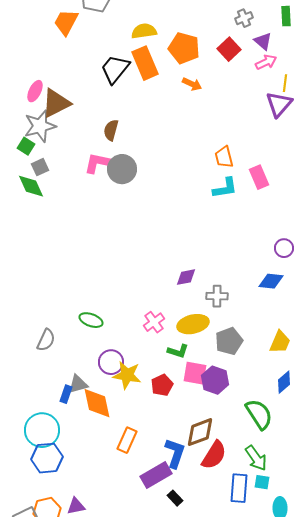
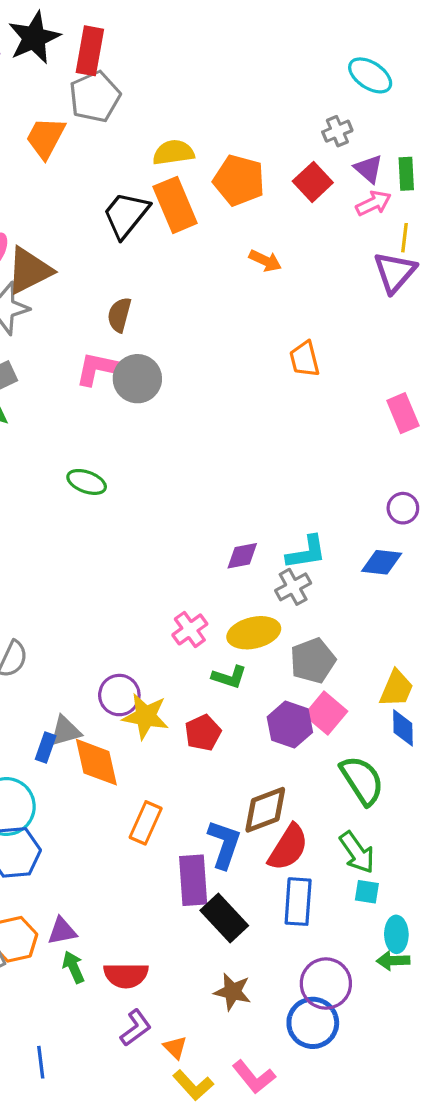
green rectangle: (286, 16) -> (406, 174), moved
orange arrow: (192, 84) -> (265, 261), moved
pink rectangle: (259, 177) -> (403, 413), moved
cyan L-shape: (225, 188) -> (306, 552), moved
gray cross: (217, 296) -> (293, 587), turned -30
green ellipse: (91, 320) -> (87, 482), moved
yellow trapezoid: (280, 342) -> (396, 688), moved
pink square: (195, 373) -> (326, 713), moved, turned 30
blue diamond: (284, 382) -> (403, 728), turned -50
purple rectangle: (156, 475) -> (193, 880), turned -64
blue rectangle: (239, 488) -> (298, 902), moved
black rectangle: (175, 498) -> (224, 918), size x1.8

